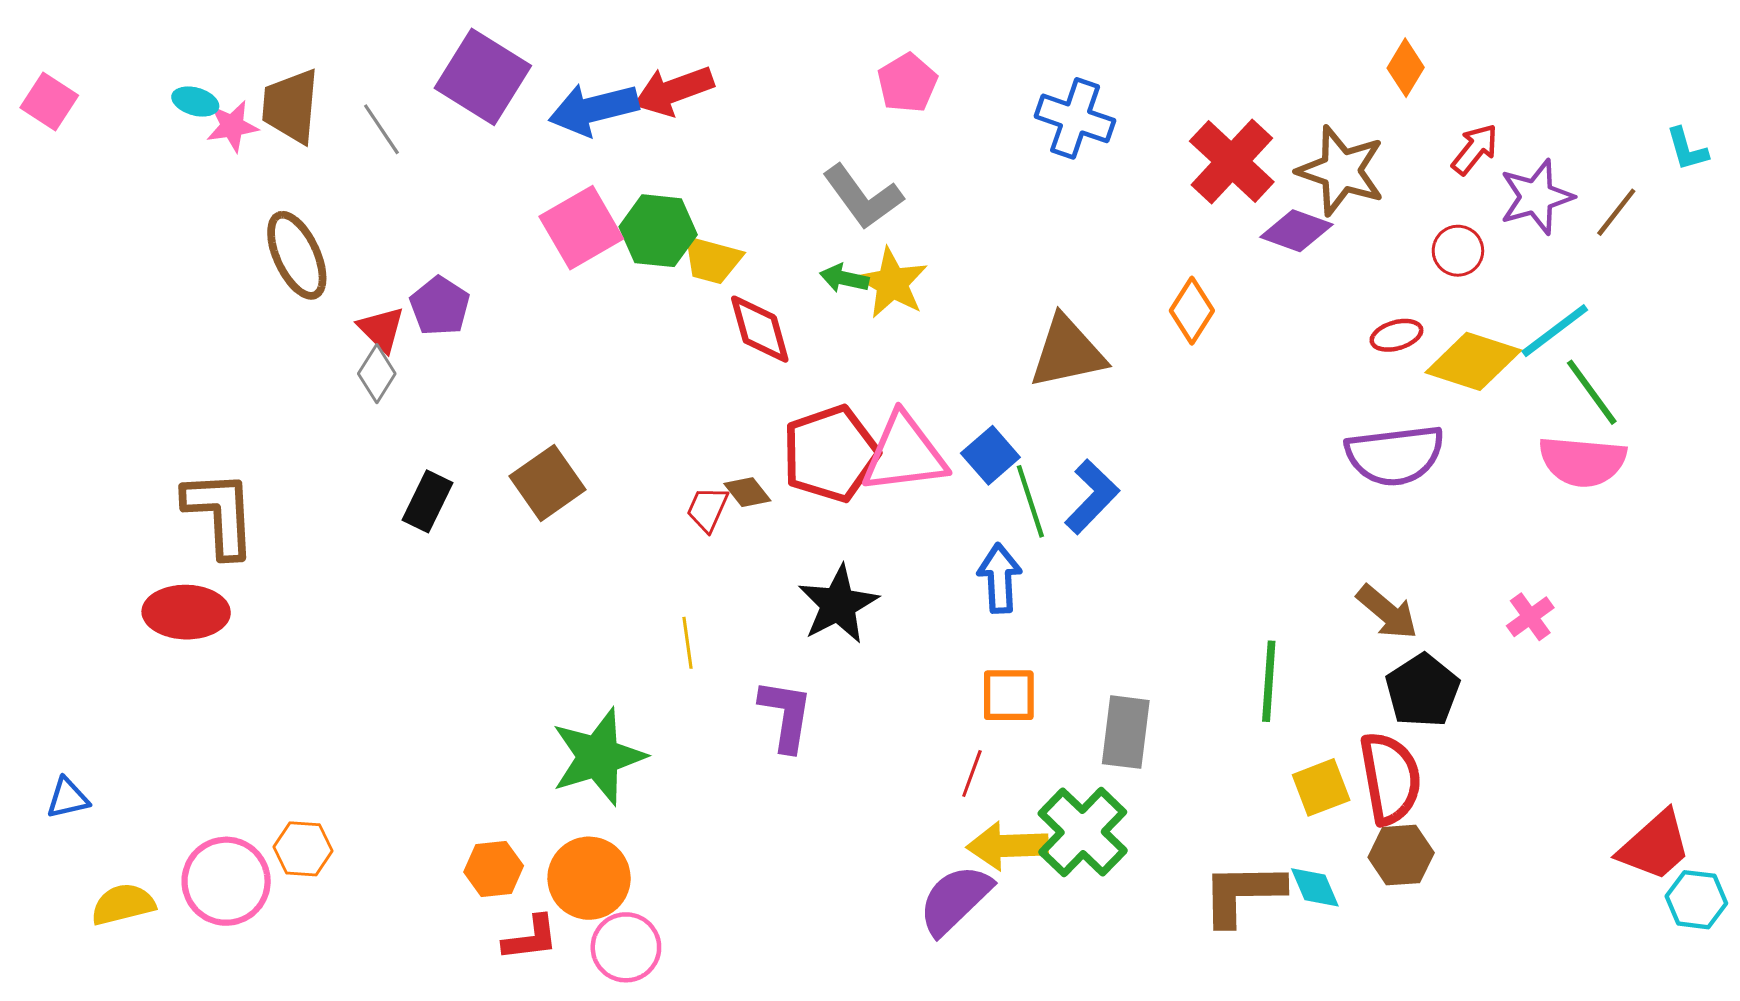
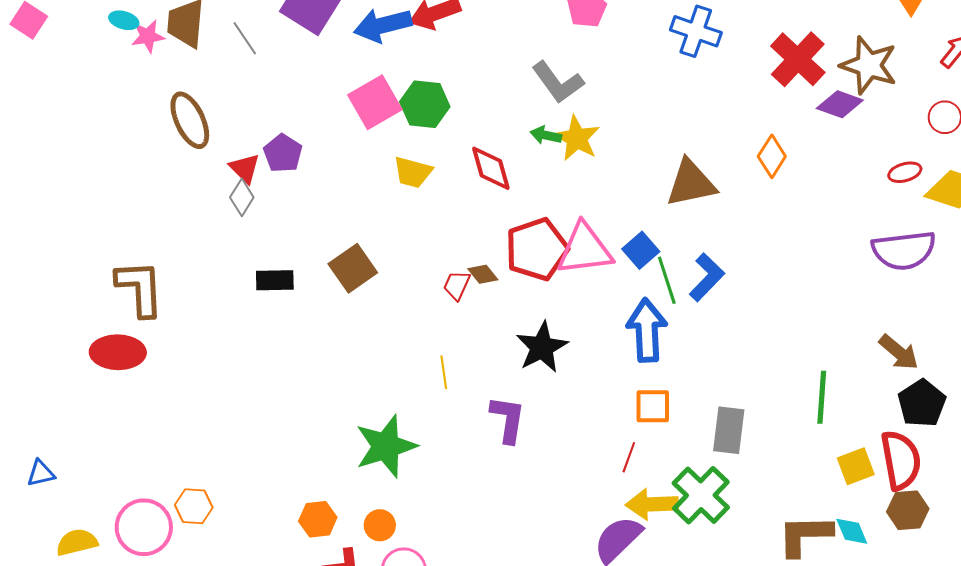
yellow trapezoid: (712, 260) -> (413, 172), moved
black rectangle: (428, 501) -> (275, 280), turned 63
blue arrow: (1000, 578) -> (647, 330), size x1.4
orange circle: (589, 878) -> (380, 525), size x0.6

